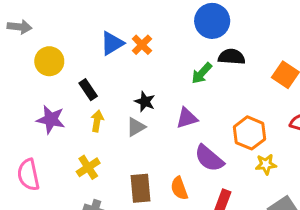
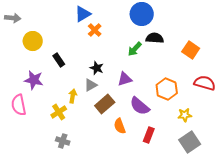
blue triangle: (112, 43) -> (83, 14), moved
yellow arrow: (97, 121) -> (73, 96), moved
yellow star: (266, 164) -> (185, 115), moved
pink semicircle: (28, 175) -> (19, 105), moved
brown rectangle: (140, 188) -> (105, 104), moved, turned 54

